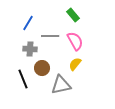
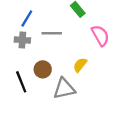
pink semicircle: (75, 41) -> (100, 35), moved
gray cross: (30, 49) -> (22, 40), moved

